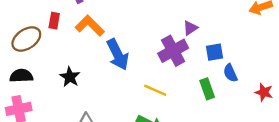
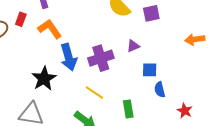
purple cross: (173, 51) -> (101, 58), moved
black star: (70, 77) -> (44, 79), moved, size x1.4
green rectangle: (207, 89) -> (128, 109), moved

